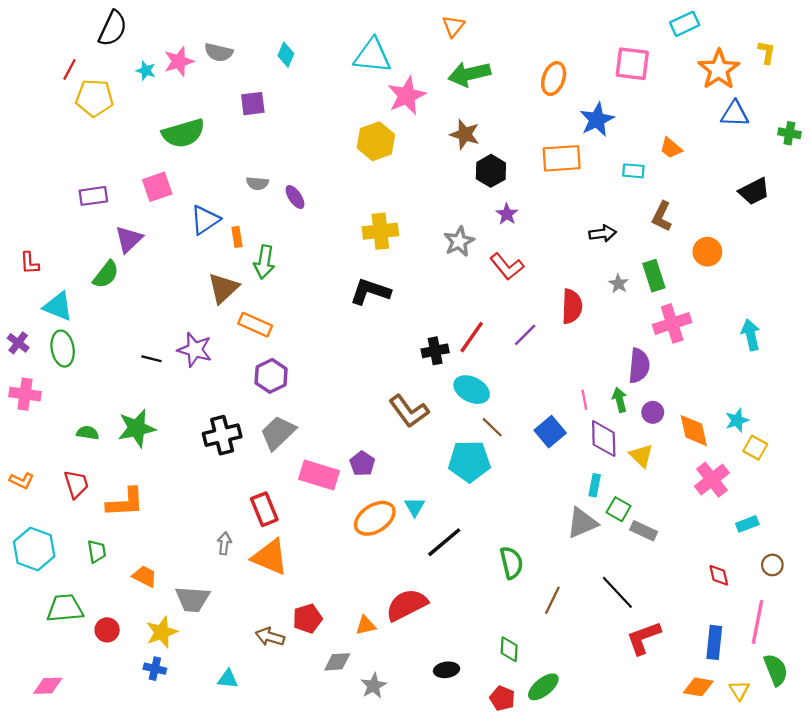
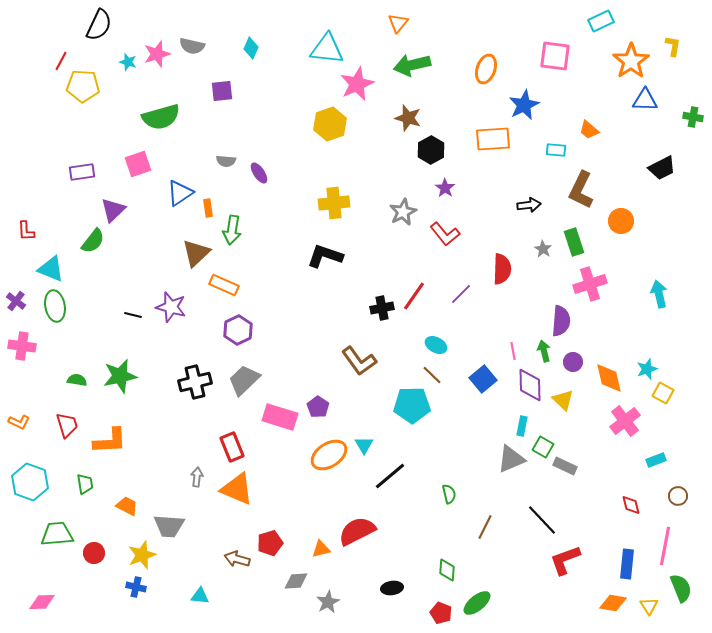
brown L-shape: (662, 216) -> (581, 190), size x1.4
cyan ellipse: (472, 390) -> (436, 345), moved, size x0.7
green semicircle: (511, 563) -> (449, 494), size x0.7

